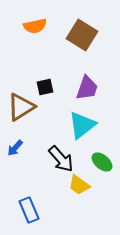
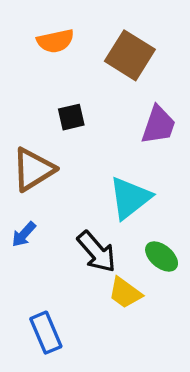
black square: (45, 87) -> (71, 117), moved
purple trapezoid: (87, 88) -> (158, 125), moved

